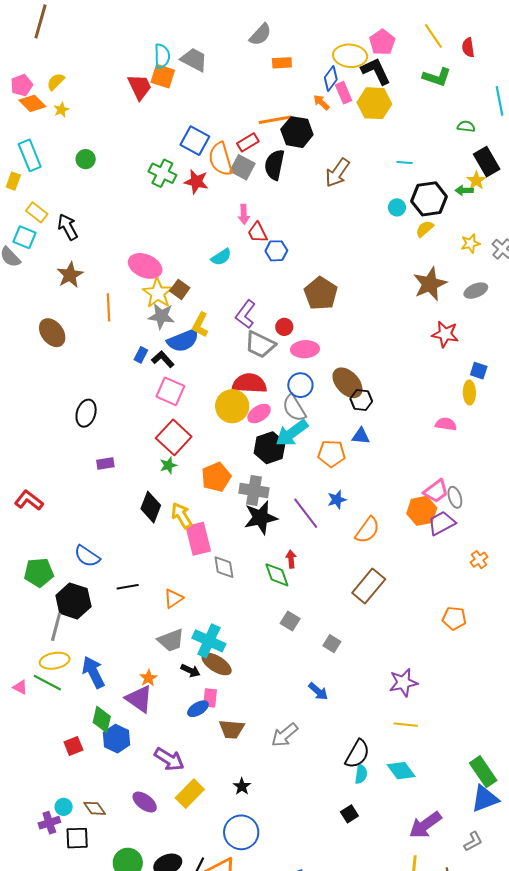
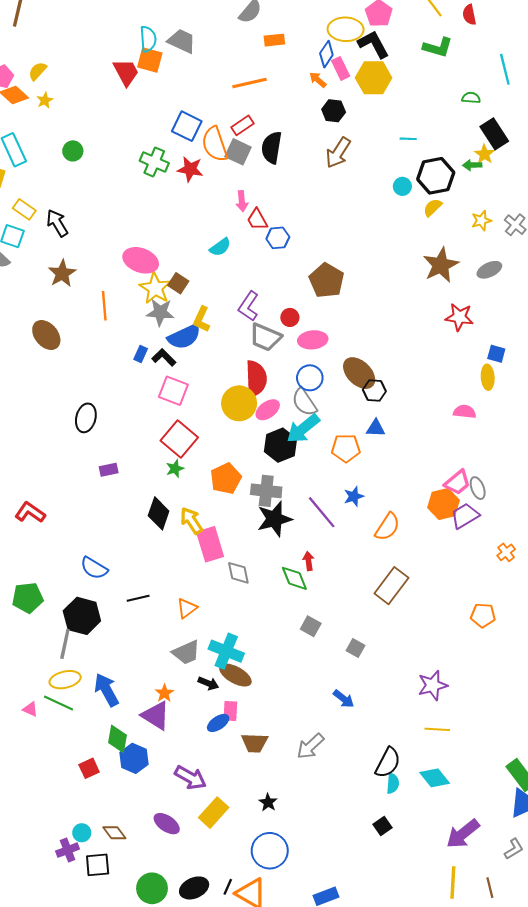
orange line: (275, 120) -> (249, 83), moved
black hexagon: (297, 132) -> (334, 111), moved, size x0.7
red semicircle: (249, 383) -> (256, 379), turned 88
green pentagon: (39, 572) -> (28, 598), moved

